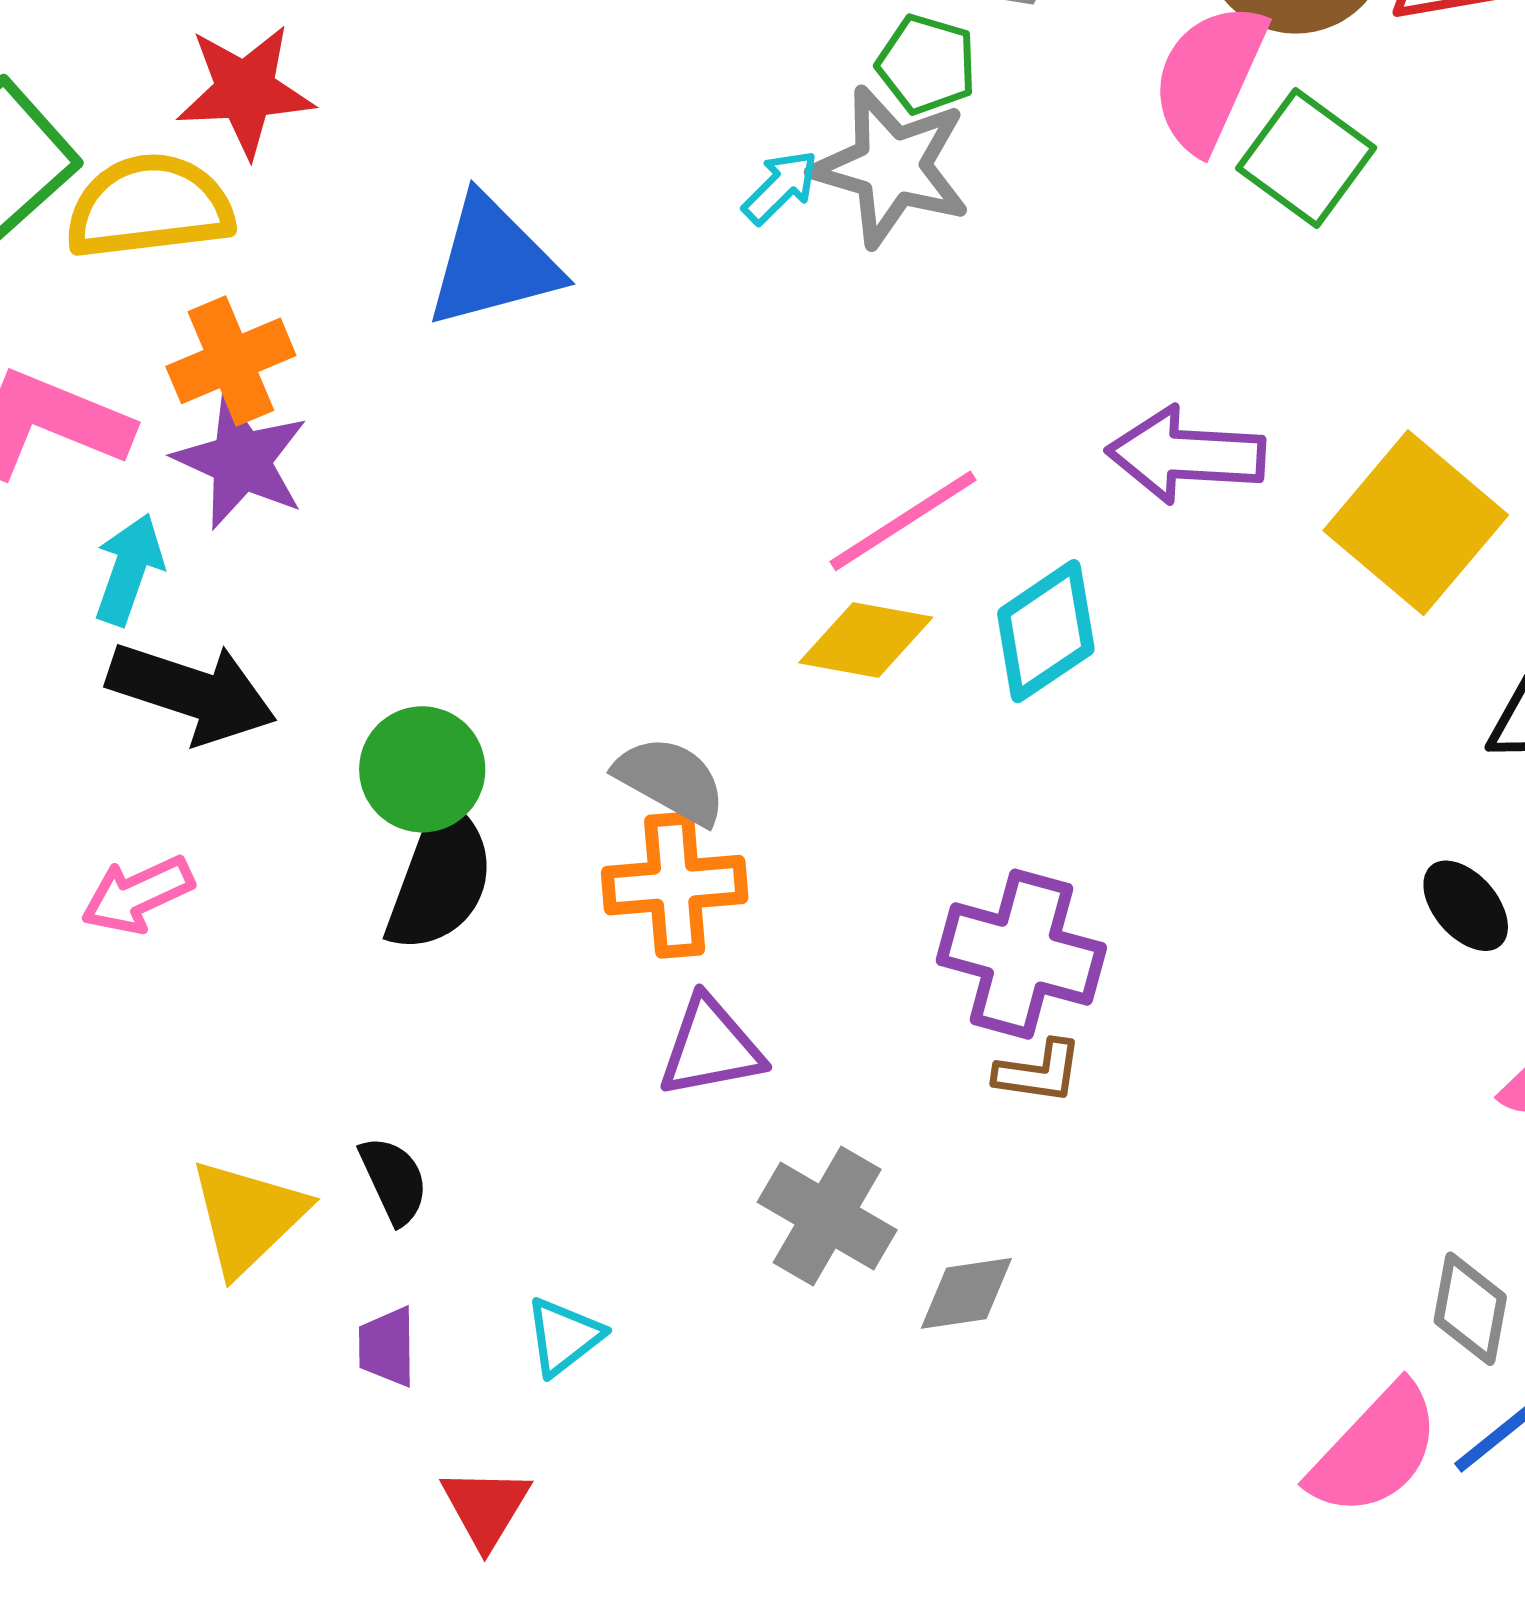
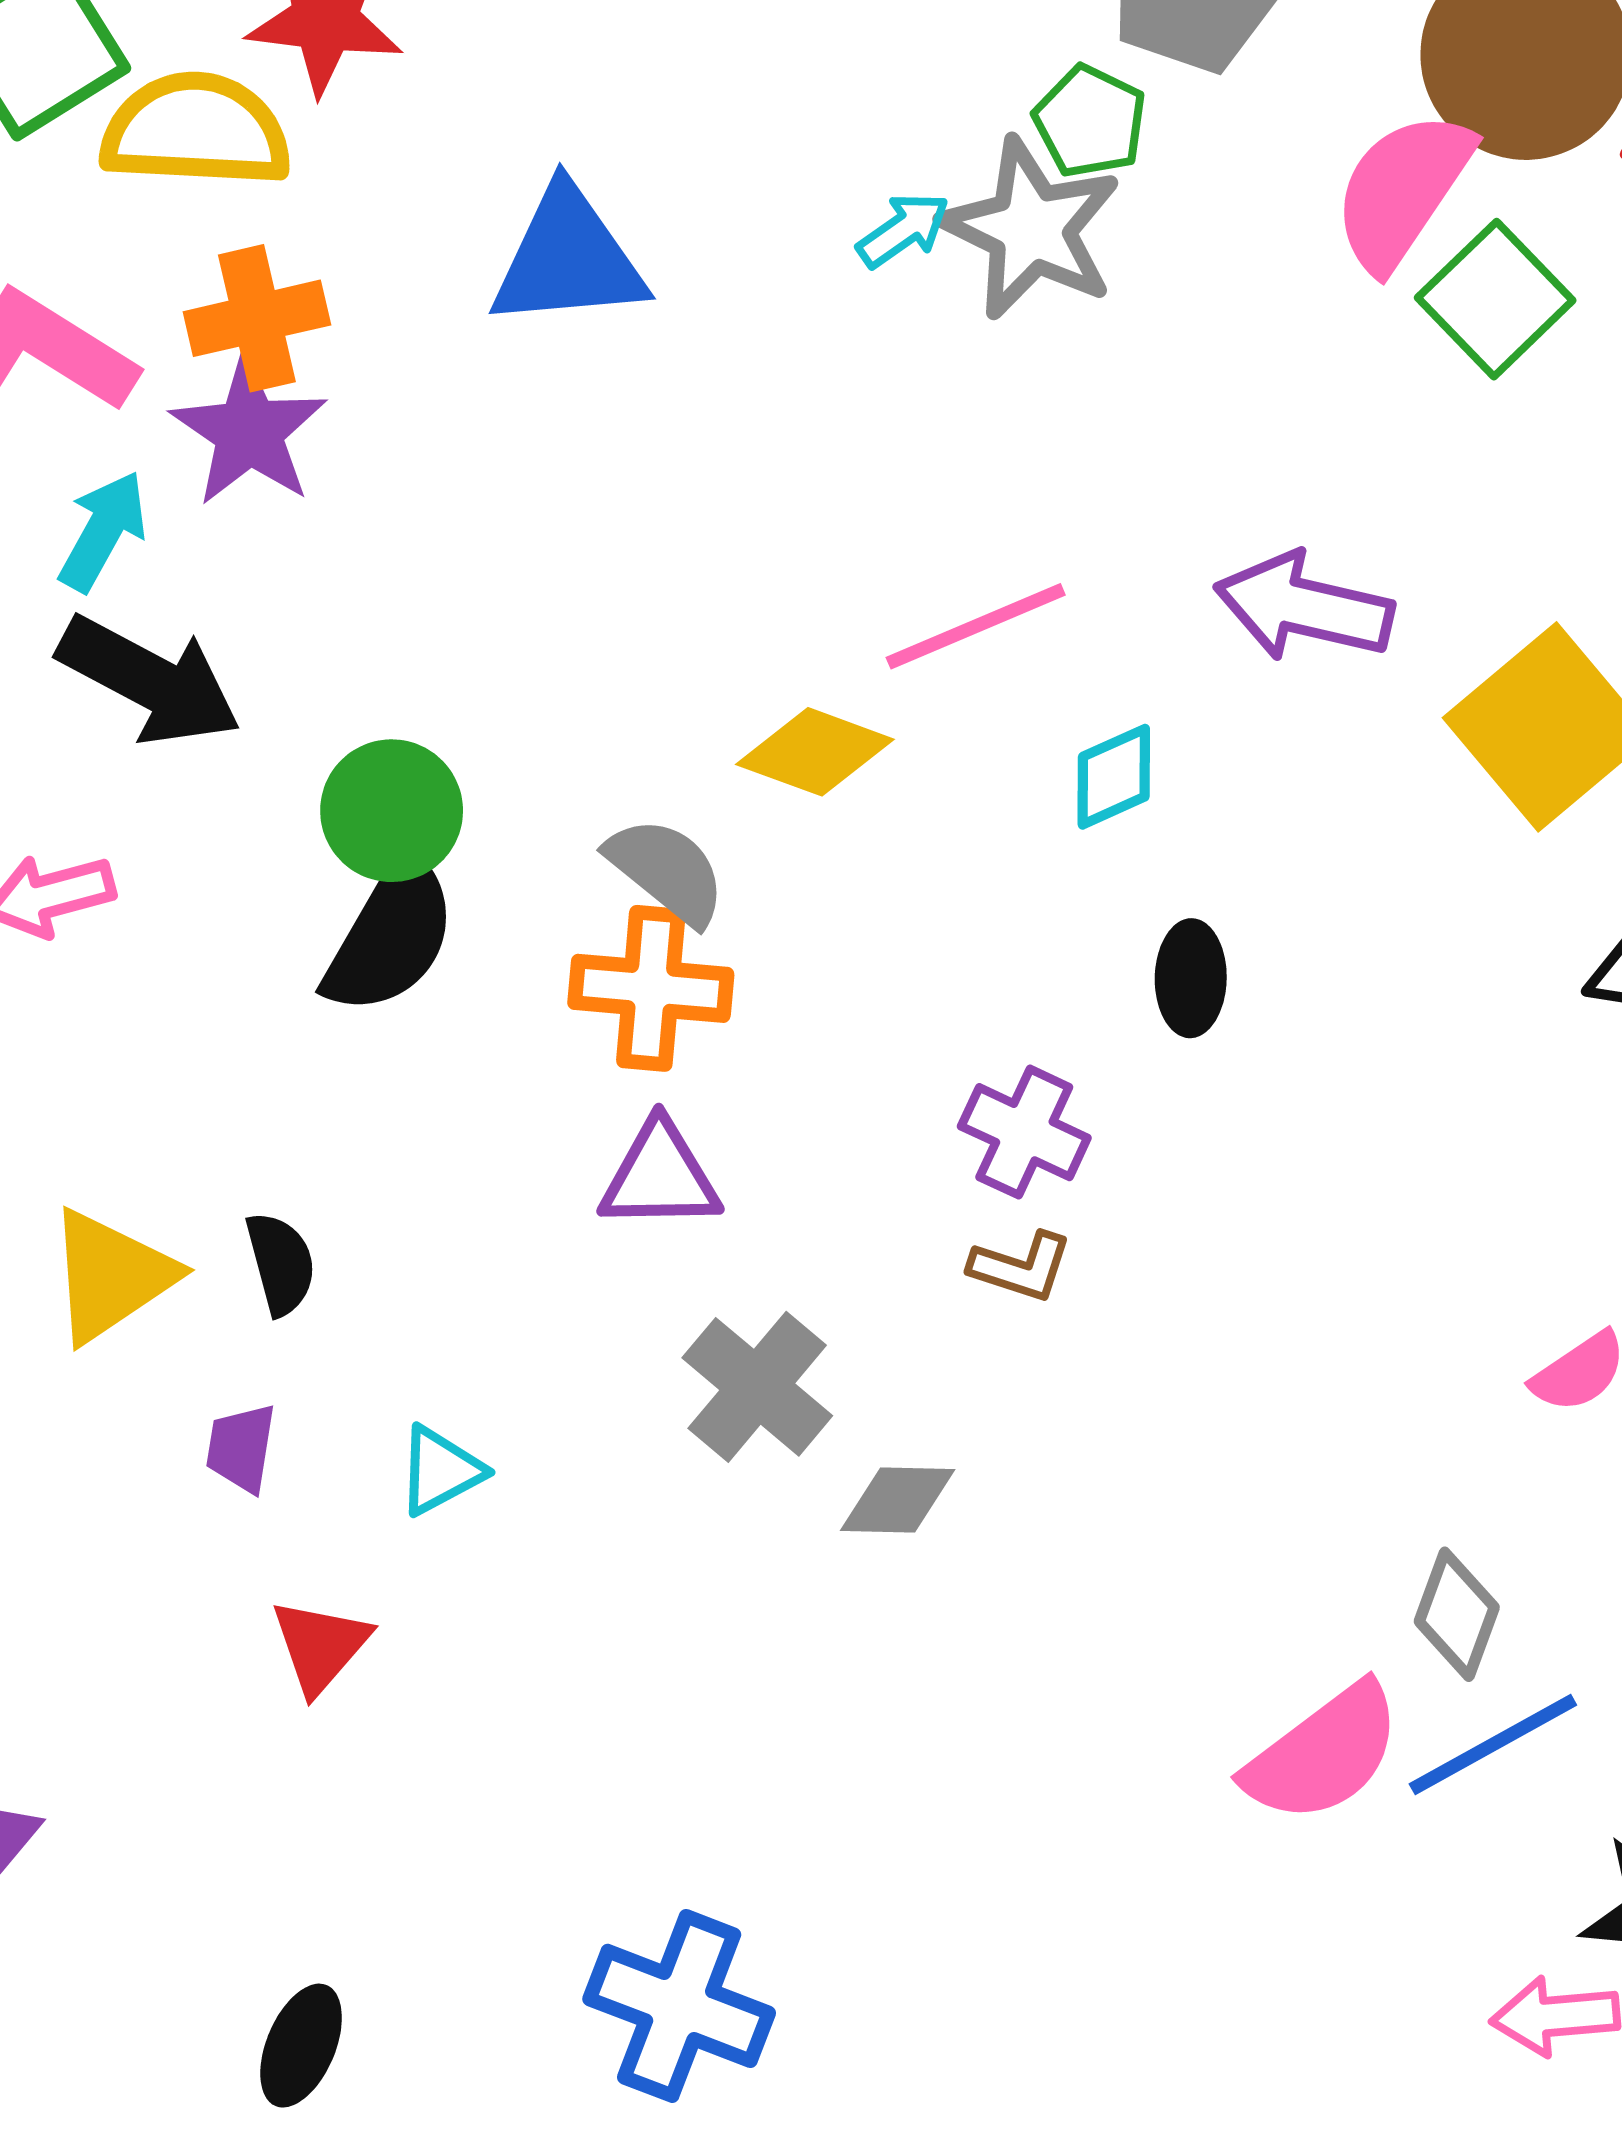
cyan diamond: (1046, 631) -> (1114, 777), size x0.7
yellow diamond: (866, 640) -> (815, 752), moved
black ellipse: (1466, 906) -> (1191, 978), moved, turned 32
purple cross: (1021, 954) -> (1024, 1132), size x0.7

